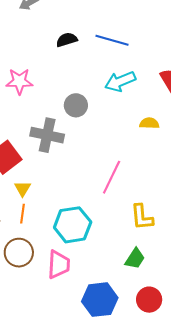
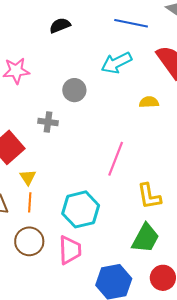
blue line: (112, 40) -> (131, 23), moved
gray cross: (47, 135) -> (48, 122), size x0.6
green trapezoid: (135, 259) -> (145, 238), size x1.4

